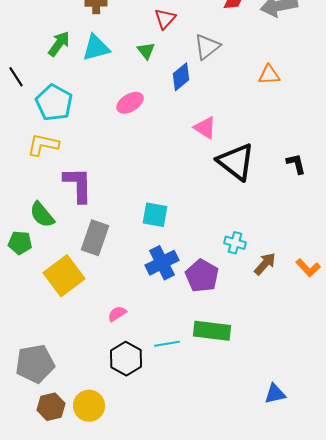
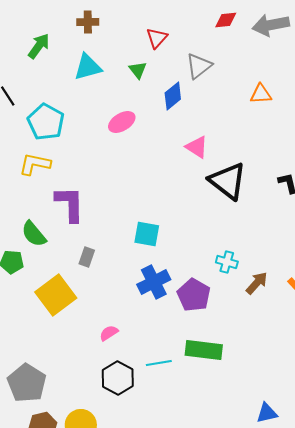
green arrow: (59, 44) -> (39, 46), moved
gray rectangle: (95, 238) -> (87, 257), size x0.6
gray pentagon: (35, 364) -> (27, 383), turned -30

